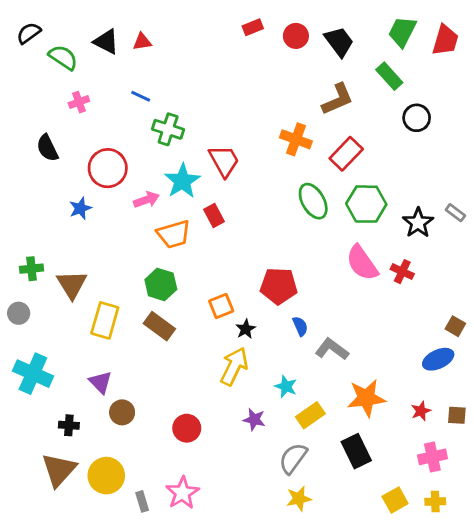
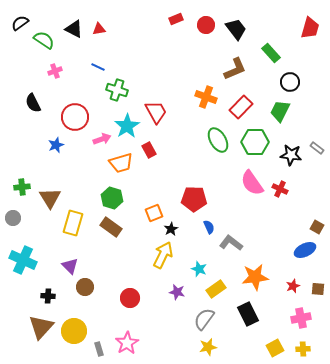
green trapezoid: (402, 32) -> (280, 111), moved
black star: (418, 223) -> (291, 155), turned -30

